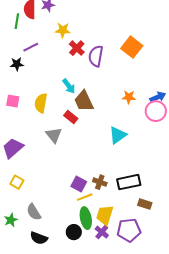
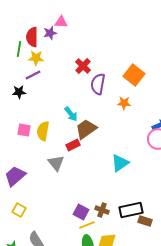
yellow star: (63, 30) -> (36, 58), moved
red cross: (77, 48) -> (83, 66), moved
orange star: (129, 97) -> (124, 103), moved
pink square: (13, 101) -> (24, 130), moved
brown trapezoid: (84, 101) -> (86, 129), turned 80
red rectangle: (71, 117) -> (73, 145), turned -64
brown rectangle: (145, 204) -> (145, 221), moved

